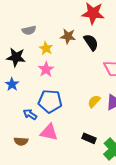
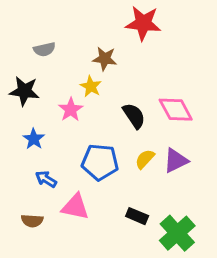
black semicircle: (91, 42) -> (134, 116), moved
yellow star: (46, 48) -> (91, 86), moved
blue star: (12, 84) -> (34, 139), moved
blue pentagon: (50, 101) -> (100, 162), moved

